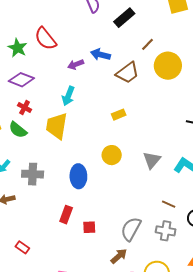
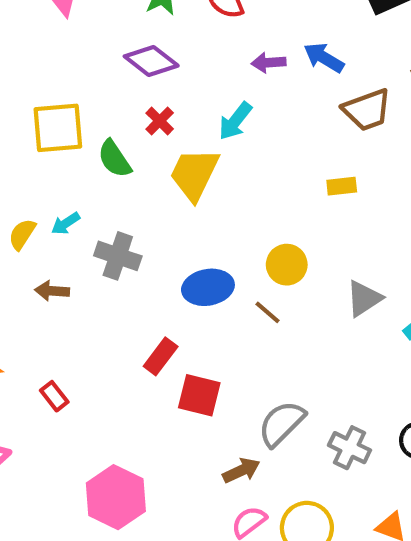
red cross: (25, 108) -> (160, 121), moved
yellow rectangle: (119, 115) -> (342, 186), moved
blue ellipse: (78, 176) -> (208, 287), turned 65
brown line: (169, 204) -> (267, 312), moved
red square: (89, 227) -> (199, 395), size x1.5

